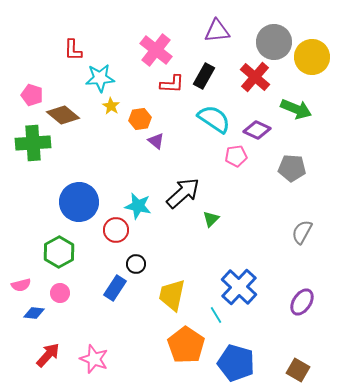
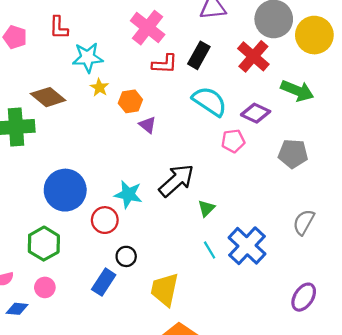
pink pentagon: (32, 95) -> (15, 37), moved
blue cross: (239, 287) -> (247, 246), moved
cyan line: (216, 315) -> (210, 250), moved

